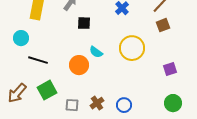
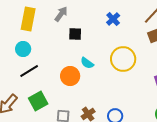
cyan circle: (21, 38) -> (23, 49), moved
black line: (38, 60) -> (29, 71), turned -48

